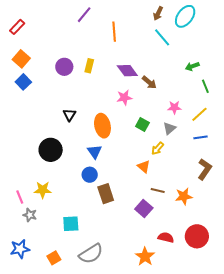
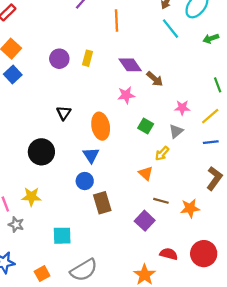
green arrow: (192, 66) -> (211, 38), moved

